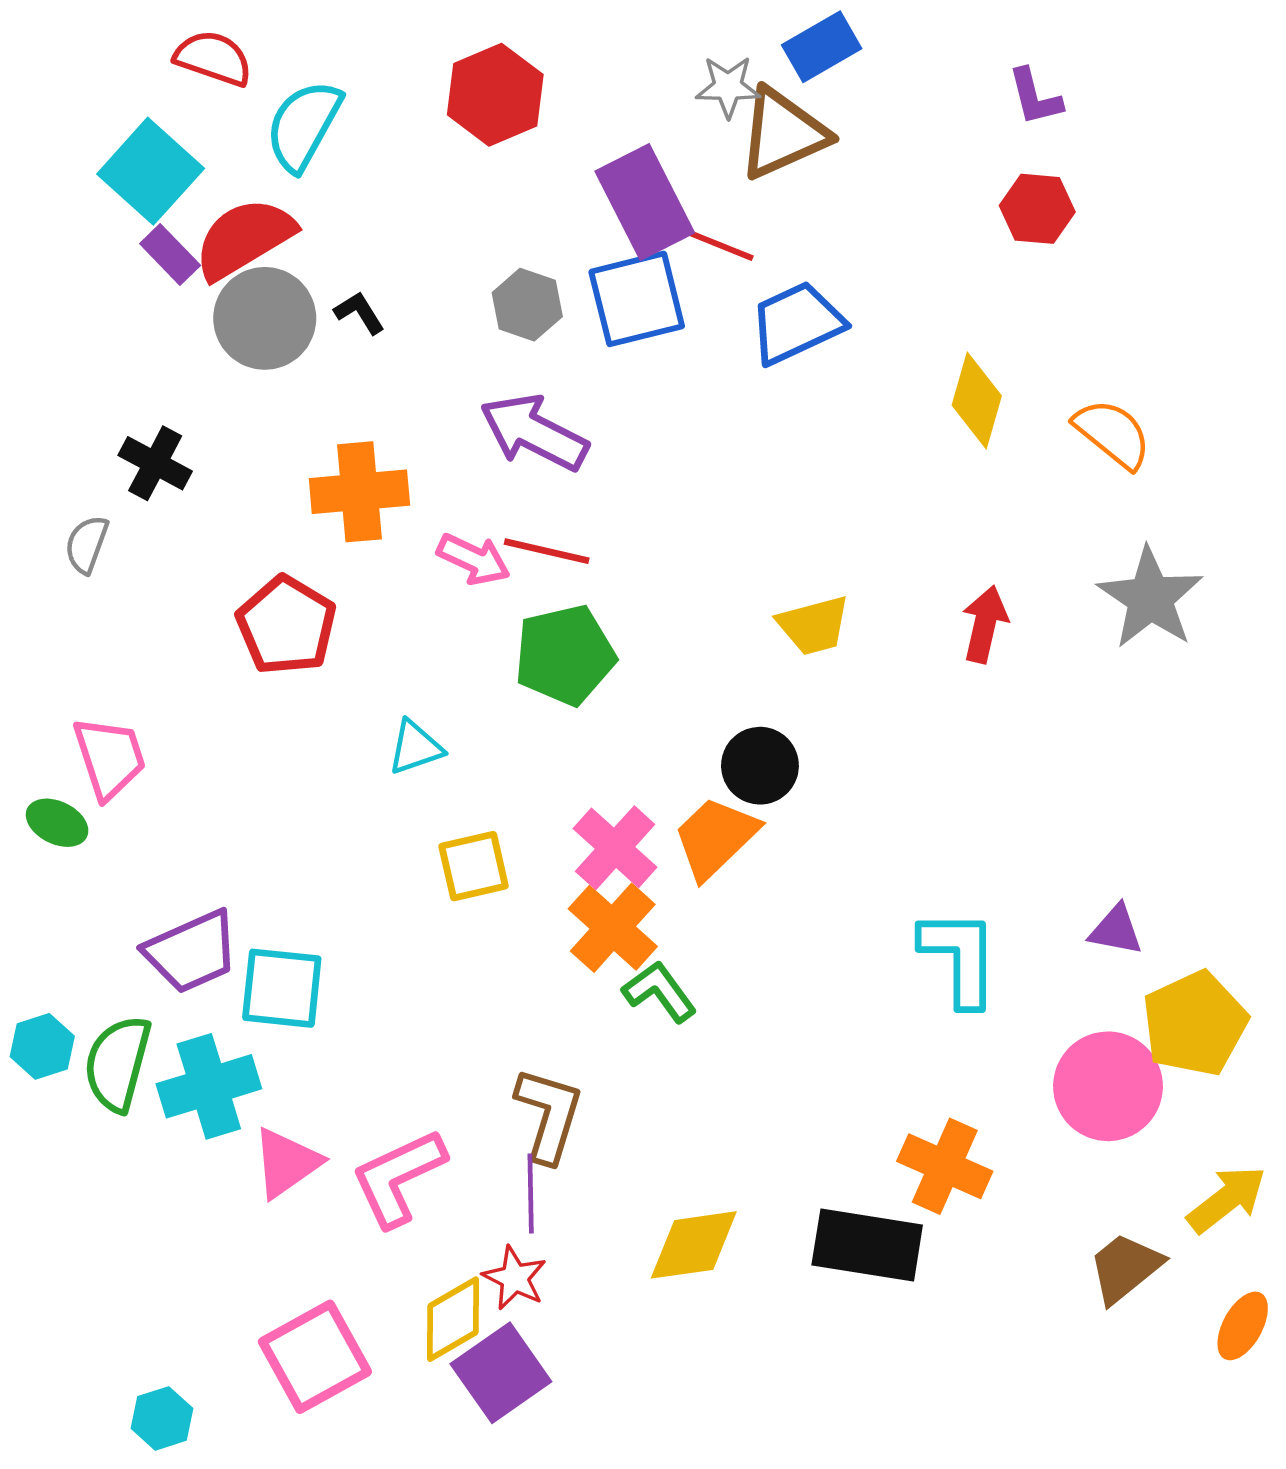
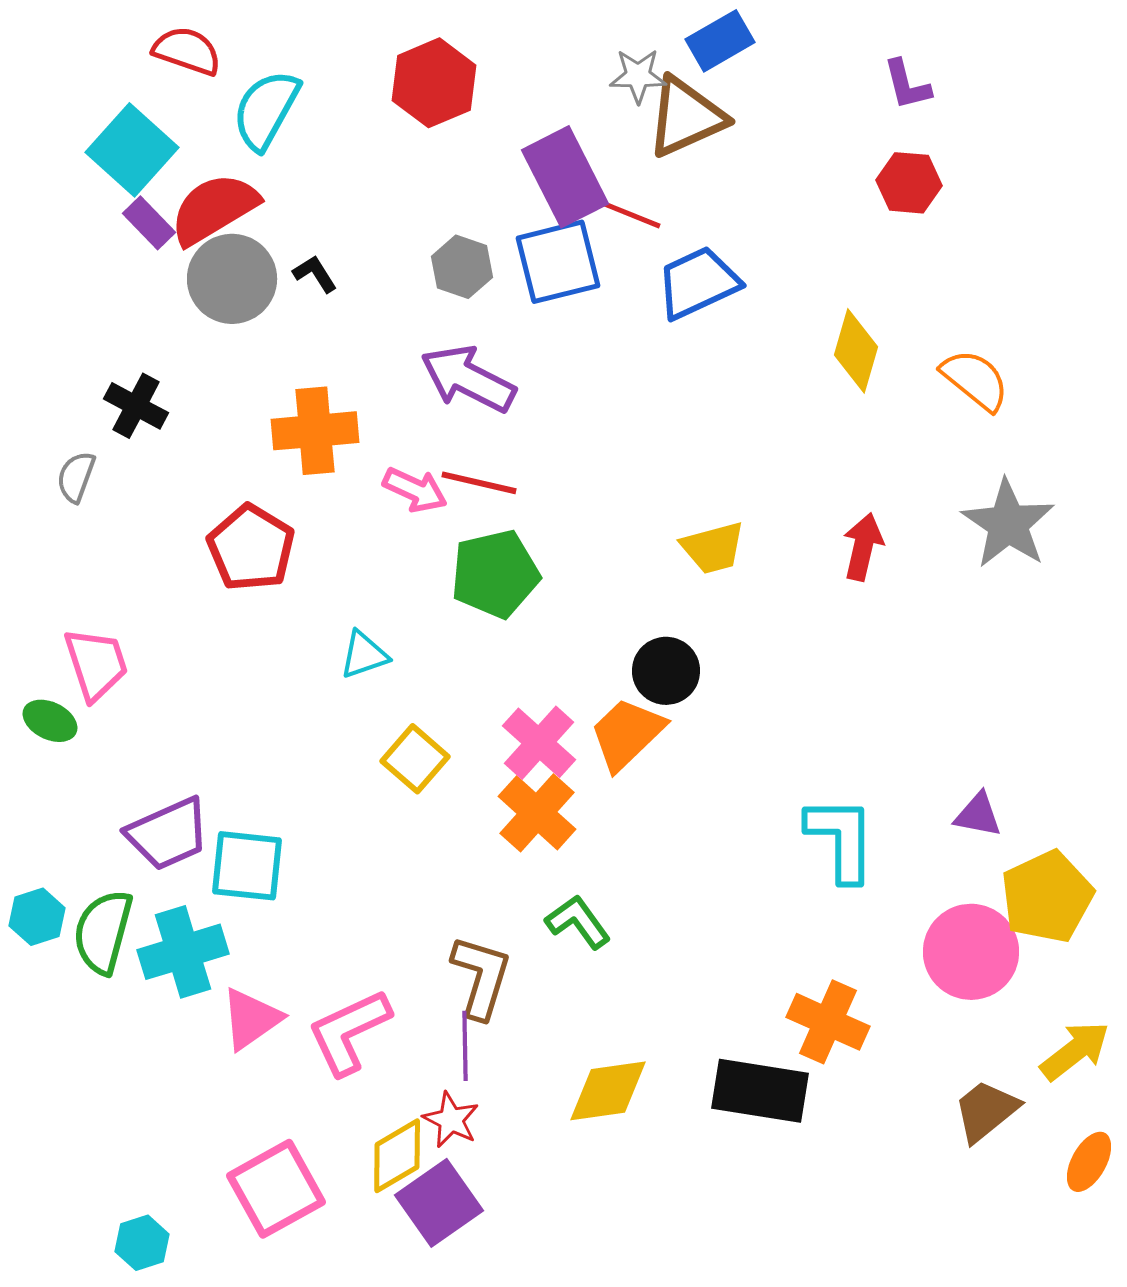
yellow square: (474, 866) -> (415, 759), turned -36
green L-shape: (660, 992) -> (578, 922), moved

